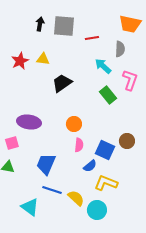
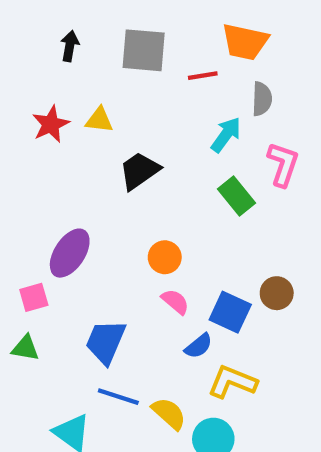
black arrow: (40, 24) -> (70, 46), moved
orange trapezoid: (130, 24) -> (245, 42), moved
cyan arrow: (103, 66) -> (226, 135), turned 84
purple ellipse: (29, 122) -> (70, 253), turned -65
pink semicircle: (79, 145) -> (175, 302), turned -56

